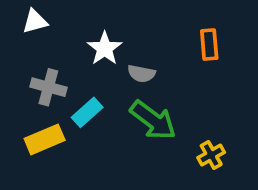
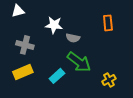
white star: (105, 48) -> (54, 25), turned -30
cyan rectangle: (87, 112) -> (57, 76), moved

